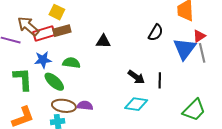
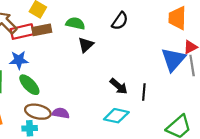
black semicircle: (156, 33) -> (120, 21), moved
black triangle: (103, 41) -> (86, 45), turned -49
green semicircle: (71, 63) -> (75, 23), moved

